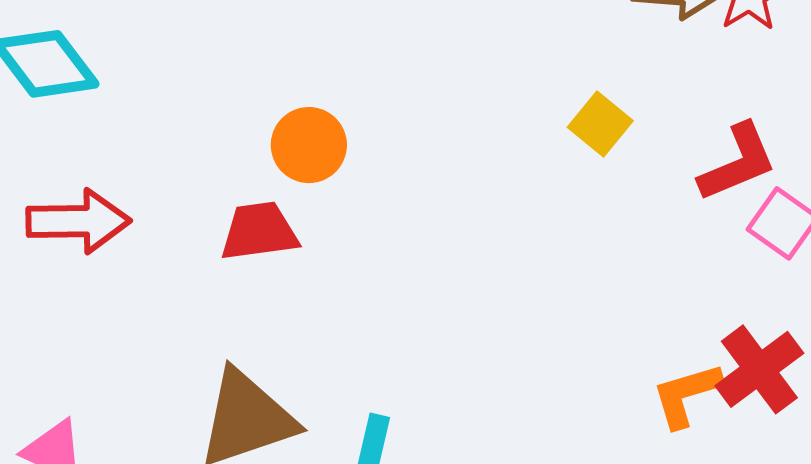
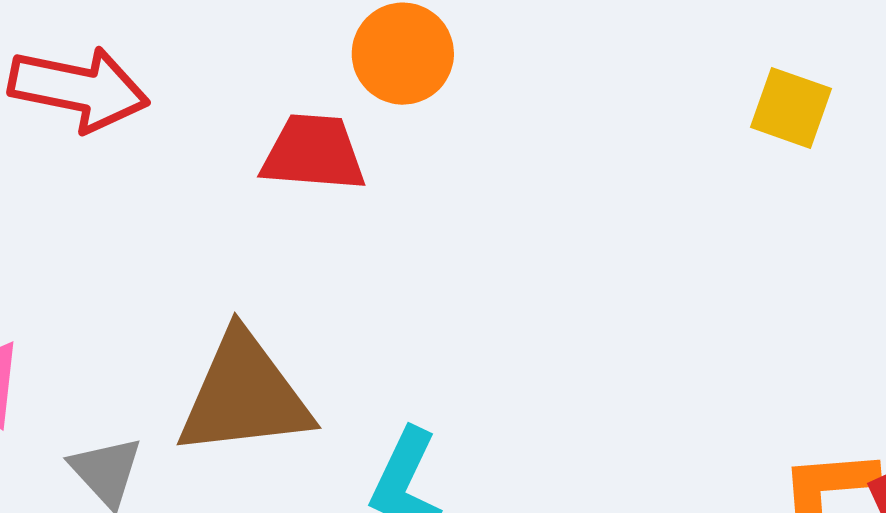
yellow square: (600, 124) -> (791, 108), turned -32

